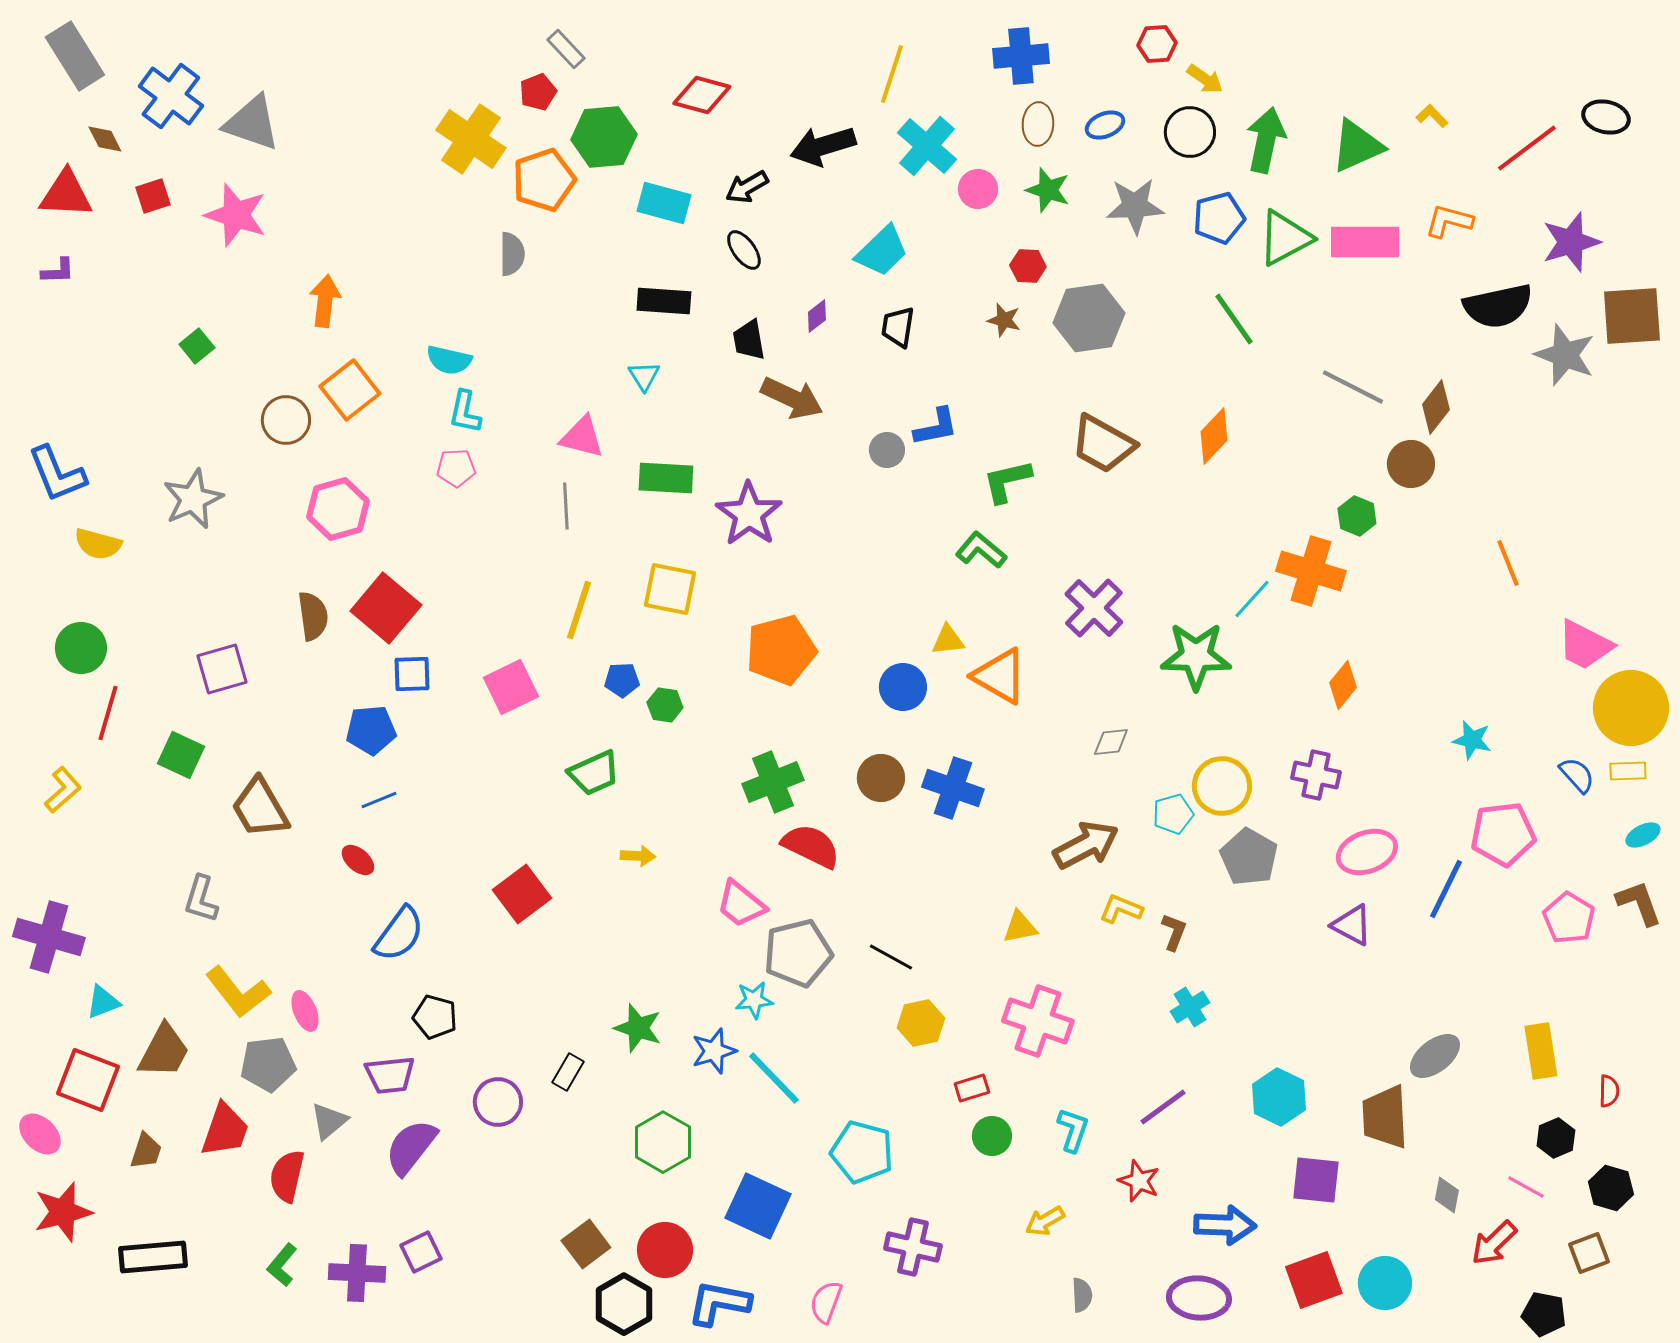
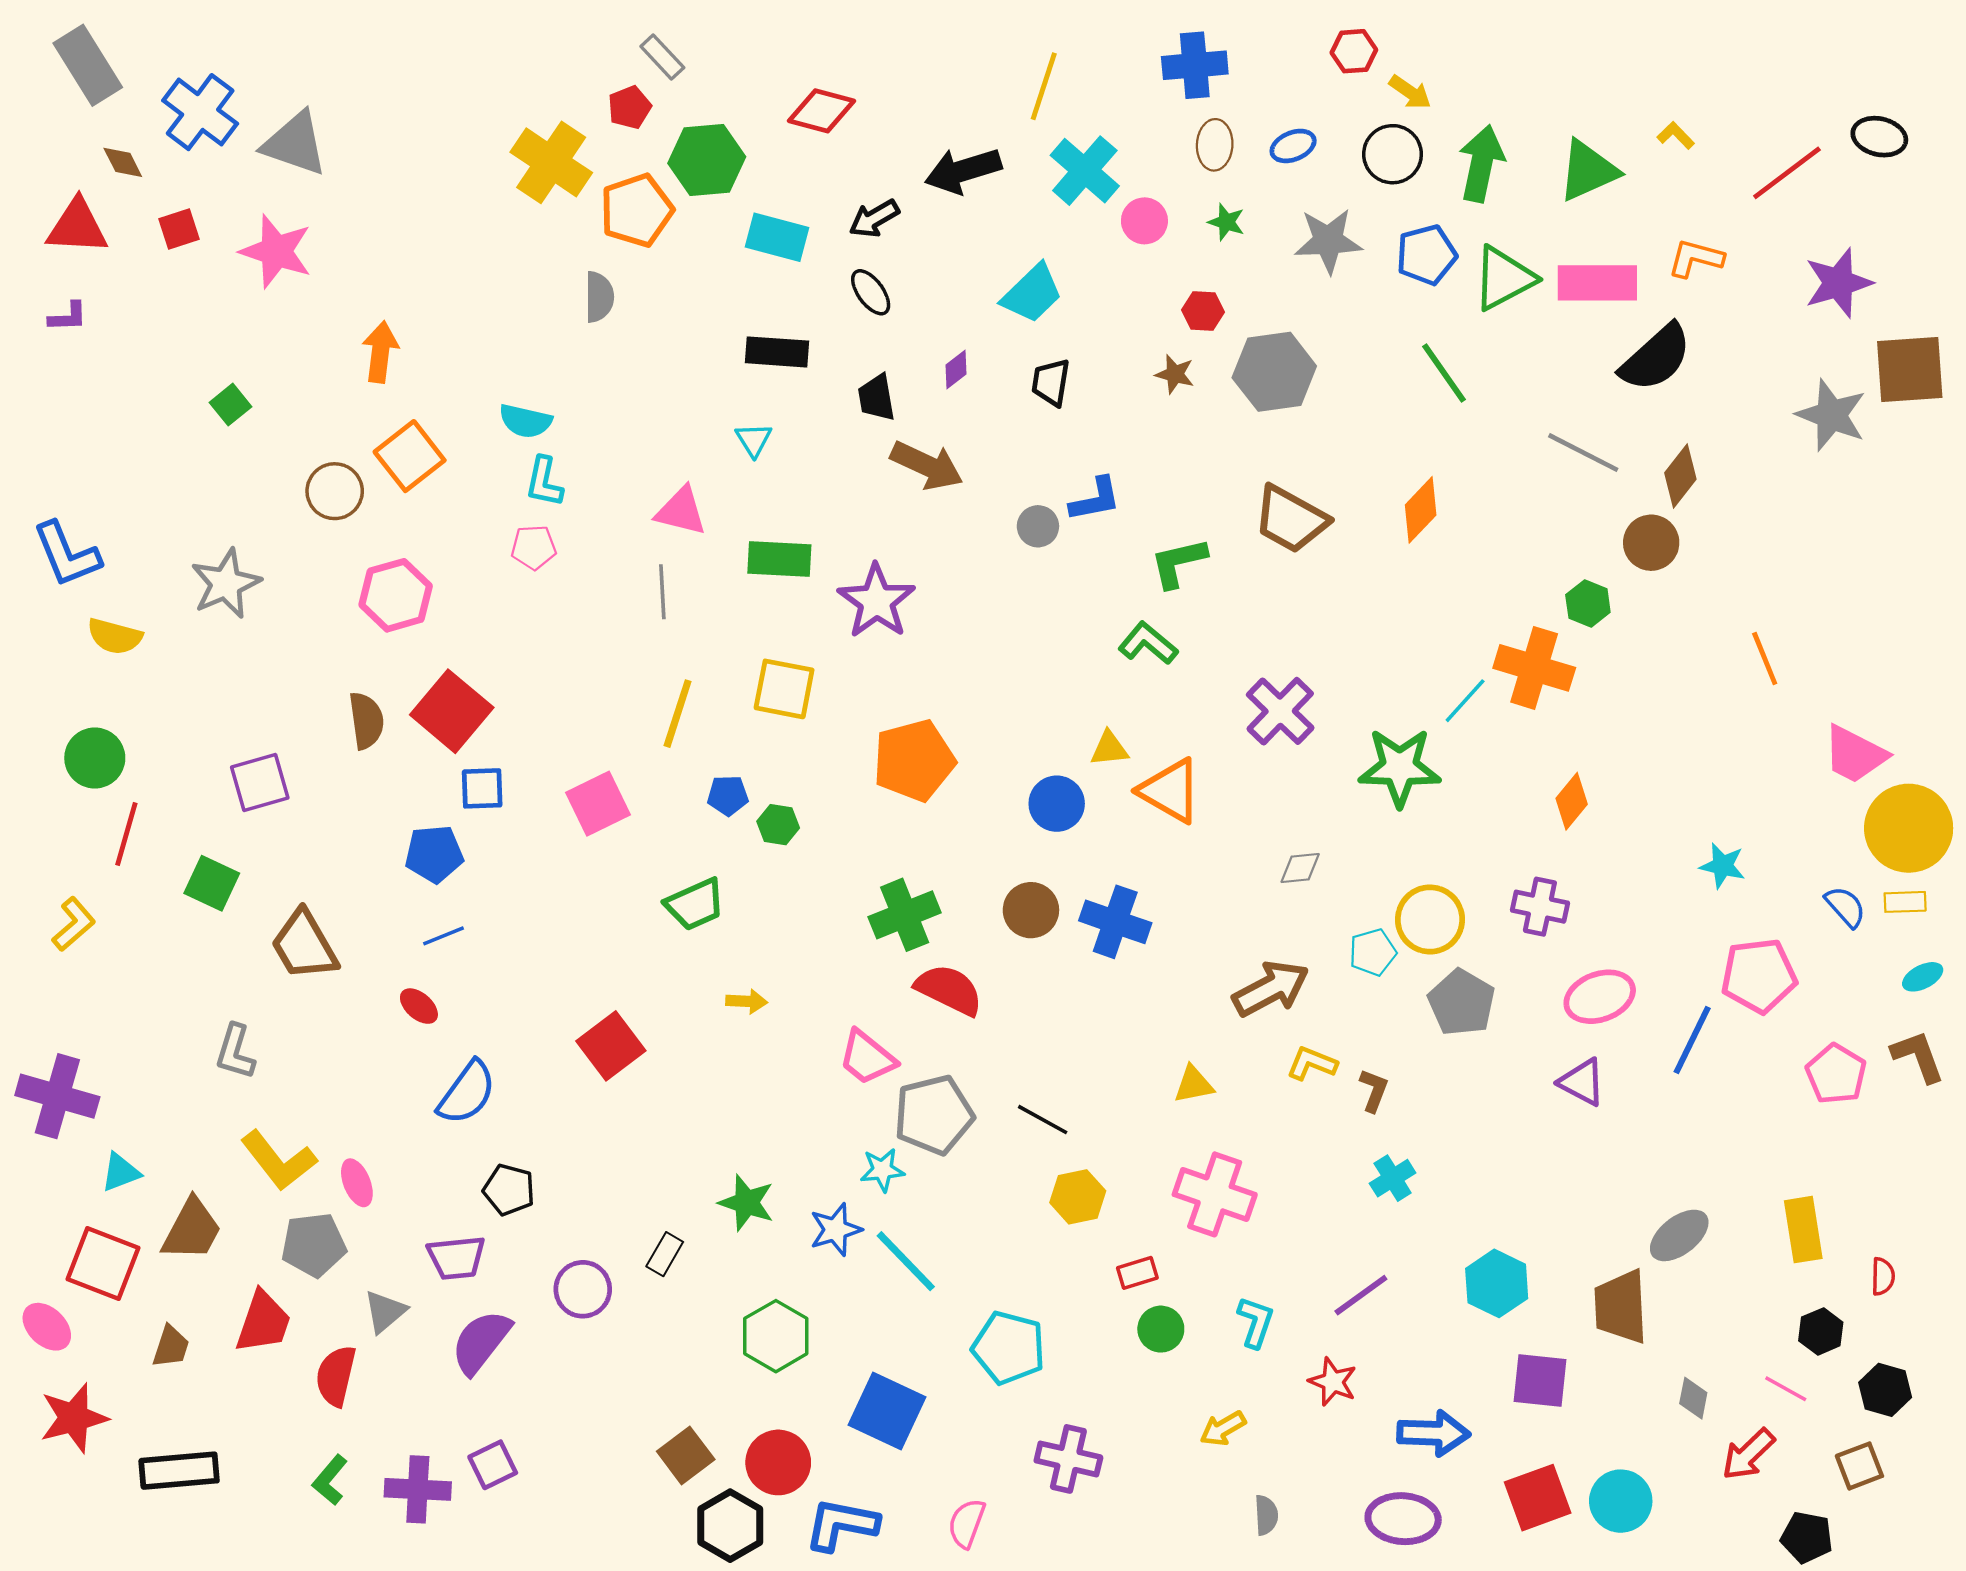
green star: (1048, 190) -> (1226, 222), size x0.7
black semicircle: (1498, 306) -> (1656, 358), moved, turned -30

